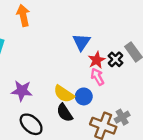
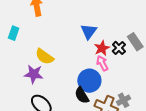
yellow semicircle: (64, 94) -> (44, 57), moved
blue circle: (84, 96) -> (89, 81), size x1.5
black semicircle: (65, 113) -> (82, 95), moved

